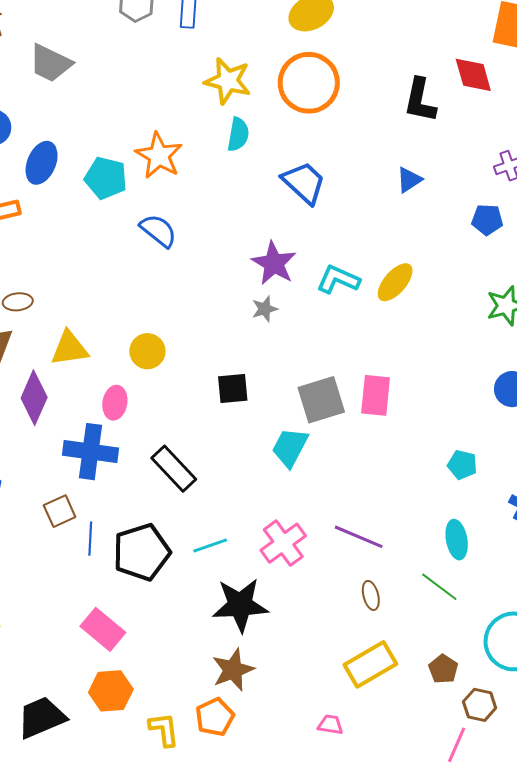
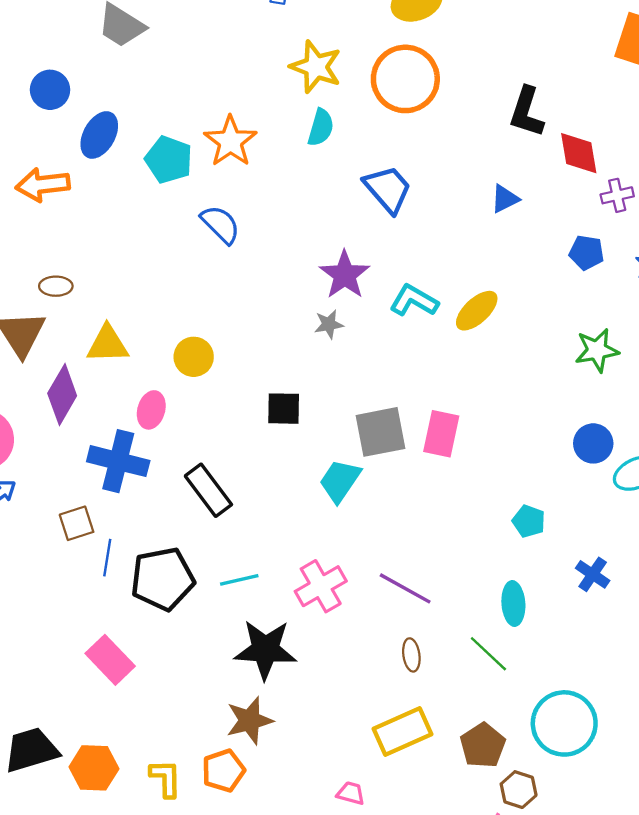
red diamond: (473, 75) -> (579, 153), moved
brown pentagon: (443, 669) -> (483, 745), size x1.4
orange hexagon: (111, 691) -> (94, 768), moved

